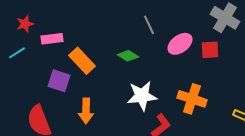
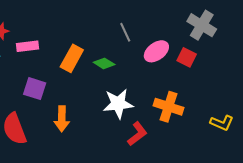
red square: (210, 50) -> (187, 57), turned 30
orange rectangle: (82, 61) -> (72, 58), moved, turned 72

